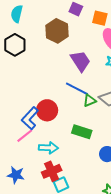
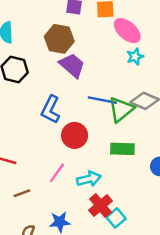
purple trapezoid: (80, 61) -> (72, 65), moved
green triangle: (90, 100) -> (121, 109), size x1.6
blue L-shape: (30, 118) -> (51, 110), moved

